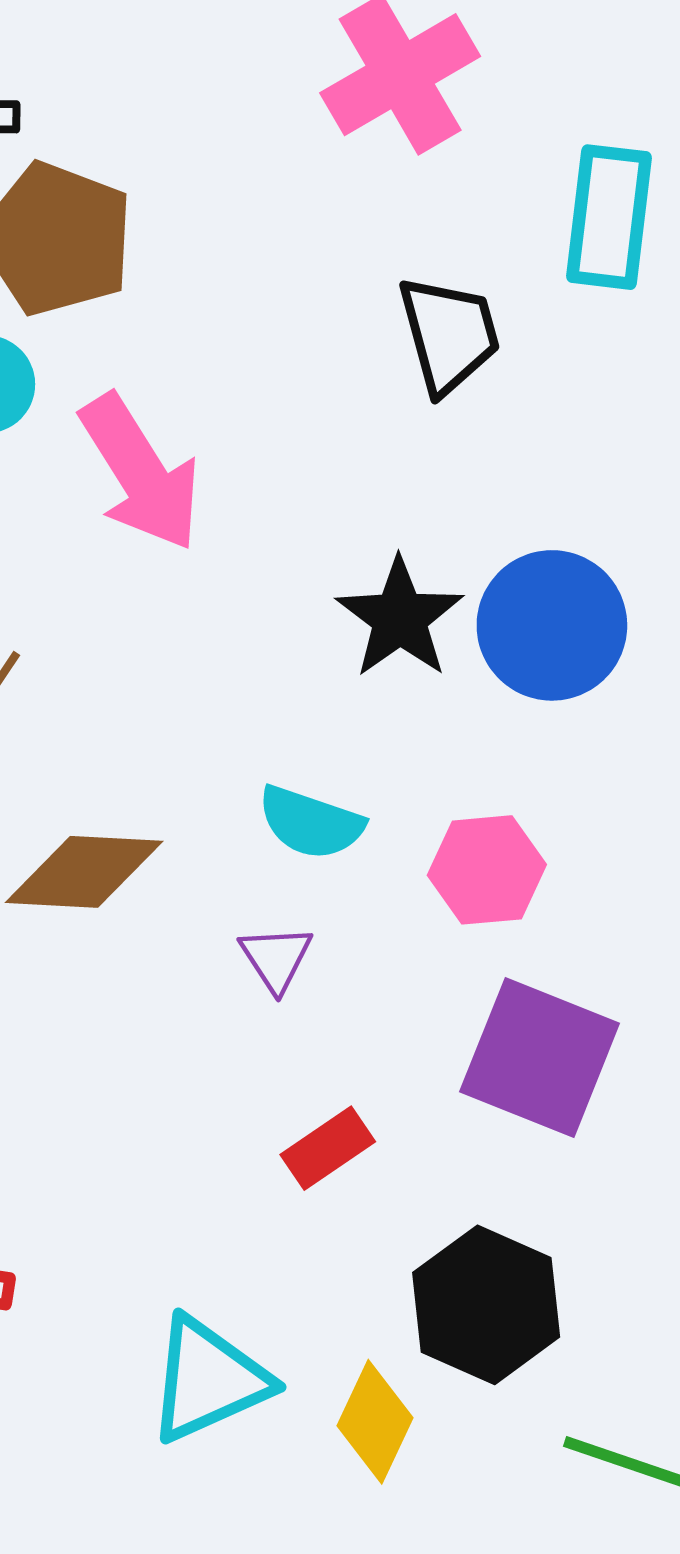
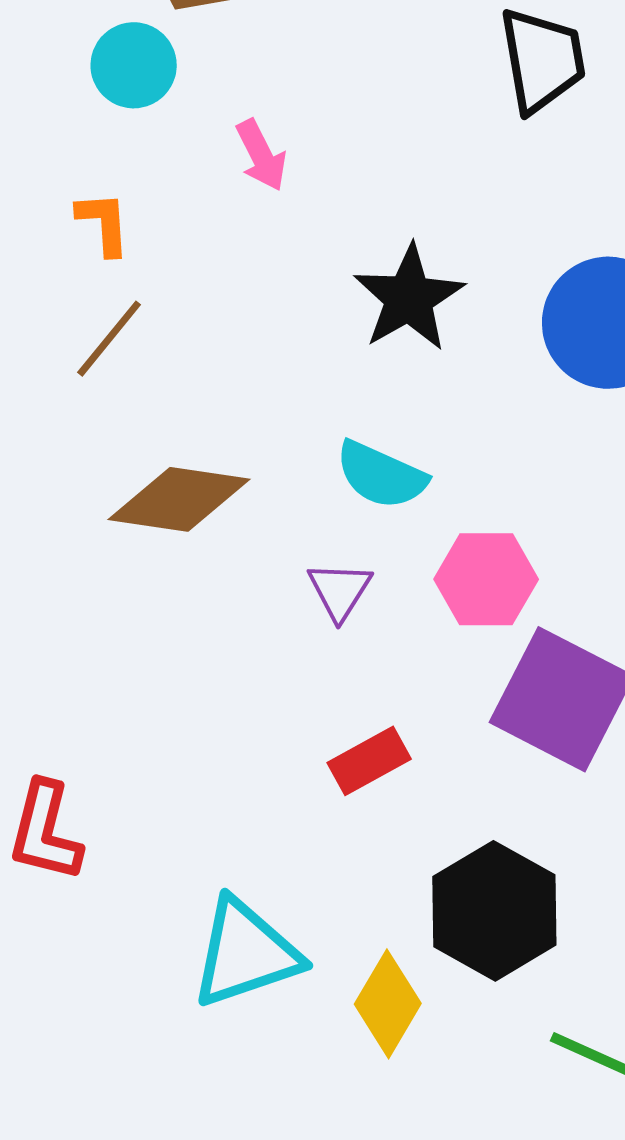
pink arrow: (141, 473) -> (261, 155), size x0.5
black star: (400, 618) -> (409, 298), moved
pink hexagon: (487, 870) -> (486, 579), moved

